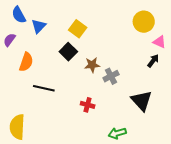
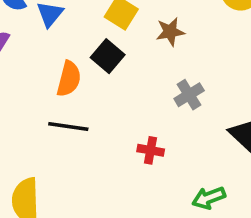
orange semicircle: (26, 62) -> (69, 79), moved
brown star: (92, 65) -> (170, 32), moved

